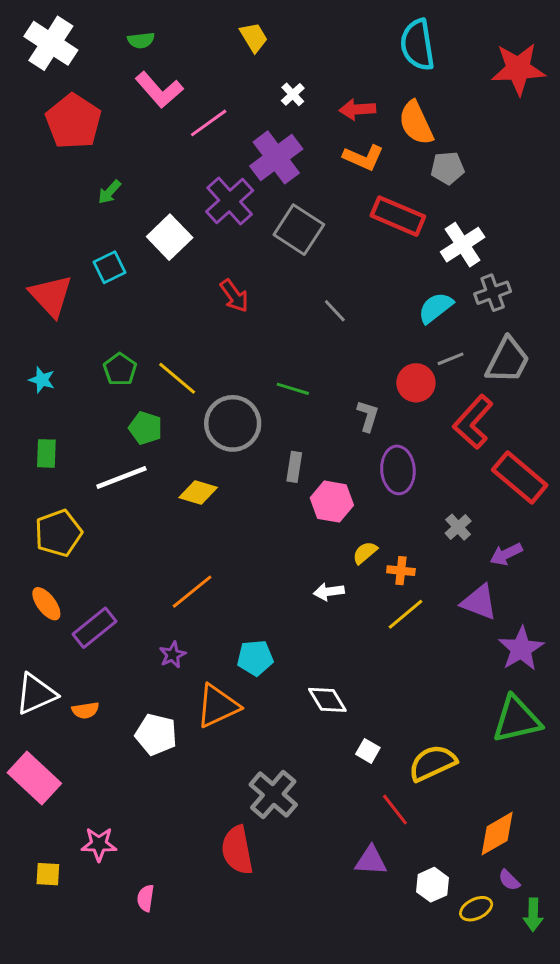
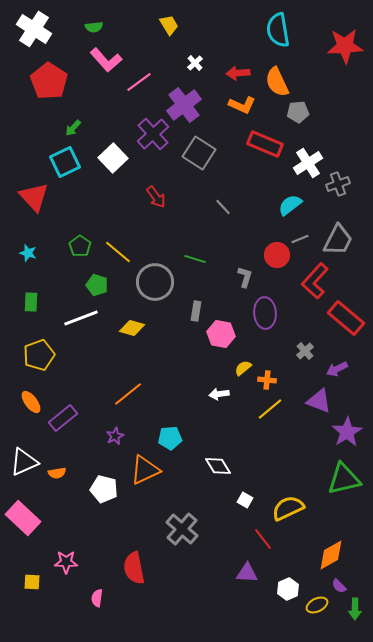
cyan square: (109, 267) -> (65, 162), moved, size x1.4
gray cross: (493, 293) -> (338, 184), moved
red semicircle: (237, 850) -> (134, 568), moved

